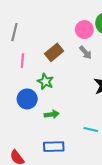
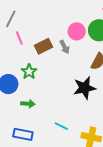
gray arrow: (86, 53) -> (65, 47), moved
pink line: (22, 61) -> (19, 38), moved, turned -40

